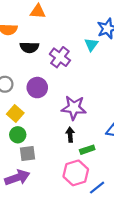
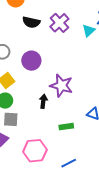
purple cross: (60, 57) -> (59, 23), moved
black arrow: (70, 135) -> (43, 101), moved
pink hexagon: (76, 173) -> (35, 151), moved

